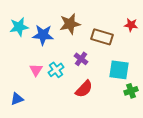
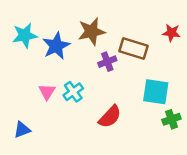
blue star: (43, 35) -> (56, 46), turned -30
purple cross: (81, 59) -> (107, 62), moved, turned 32

